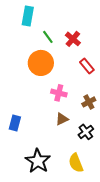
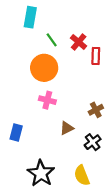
red rectangle: (87, 66) -> (96, 56), moved, turned 42
pink cross: (59, 93) -> (47, 100), moved

